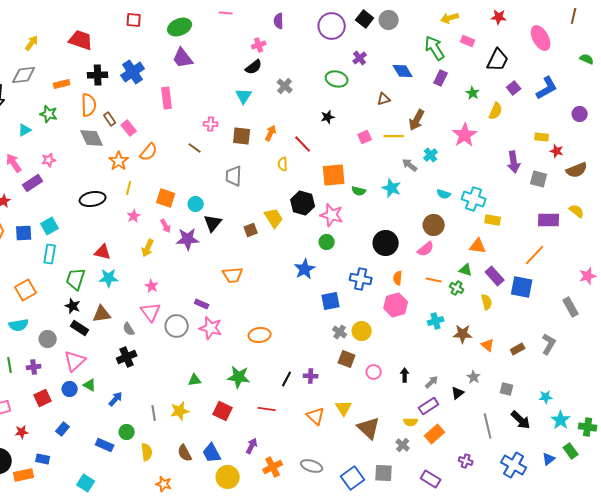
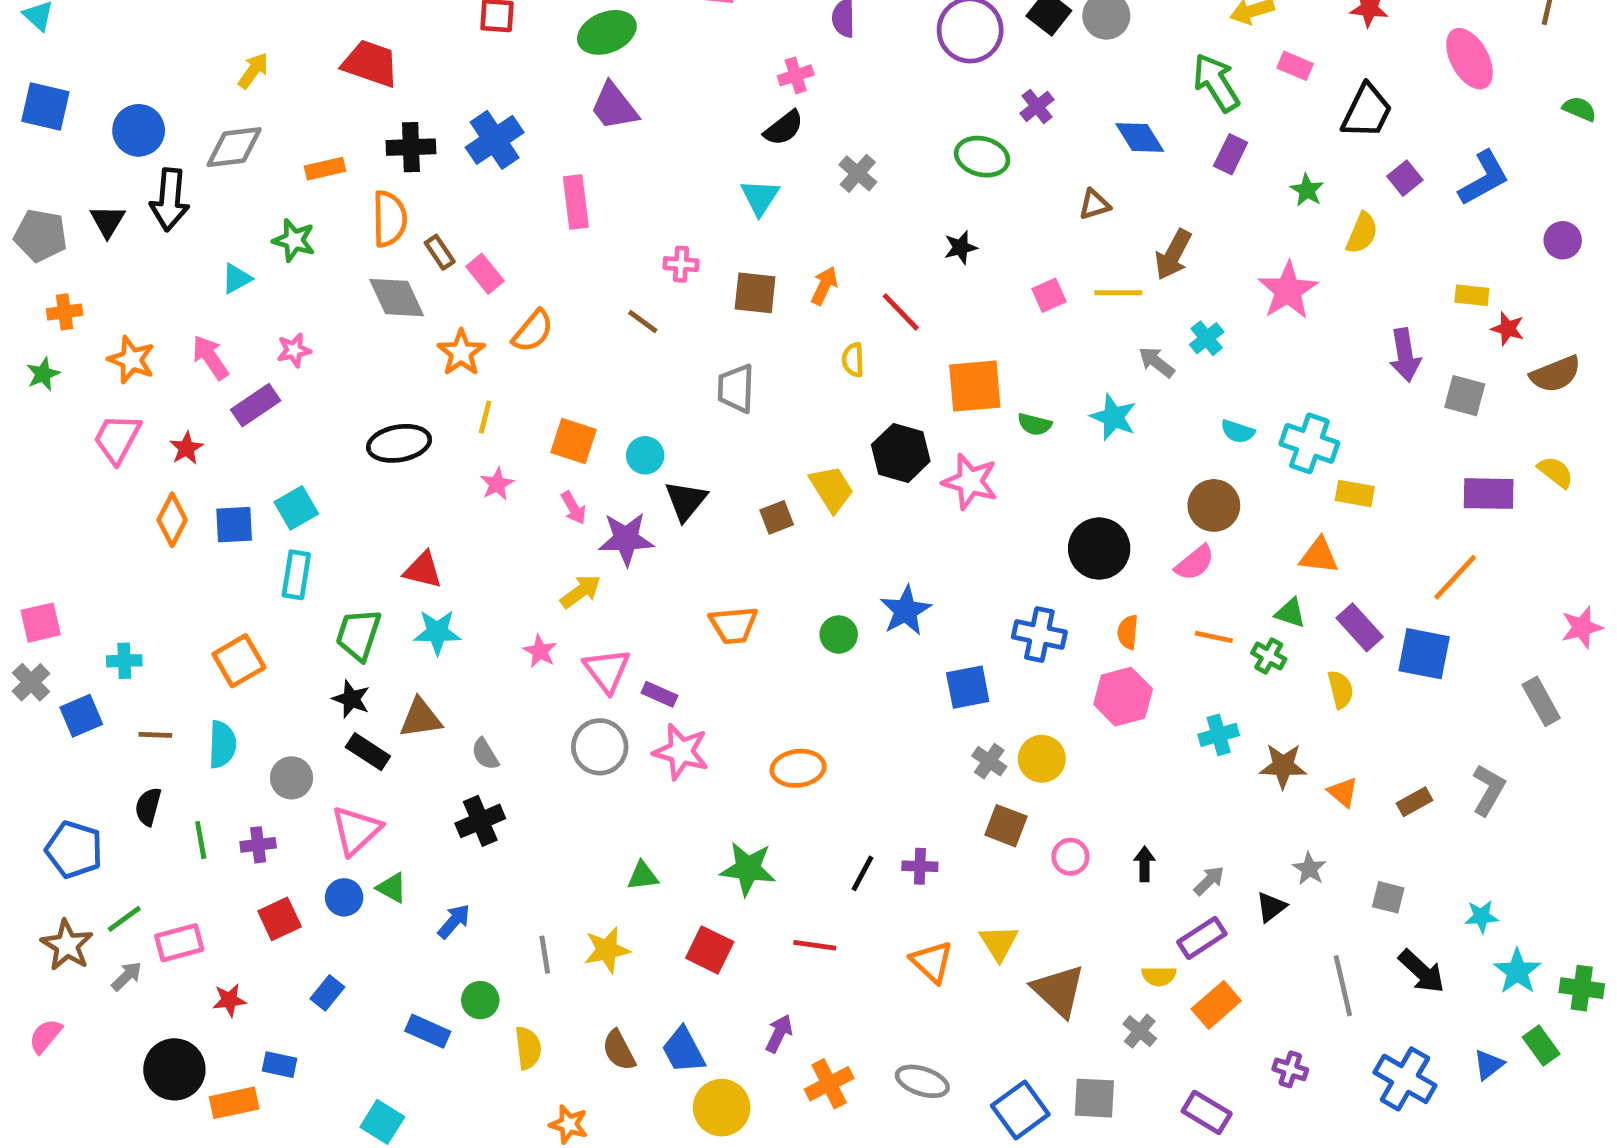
green circle: (327, 242) -> (839, 635), moved
yellow arrow: (148, 248) -> (581, 592), moved, turned -150
pink triangle: (151, 312) -> (607, 670), moved
cyan semicircle: (19, 325) -> (222, 744), turned -78

